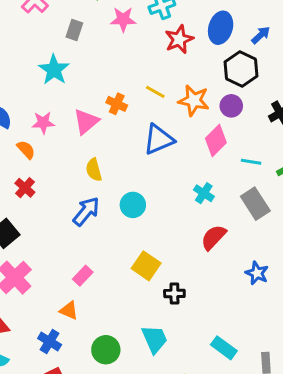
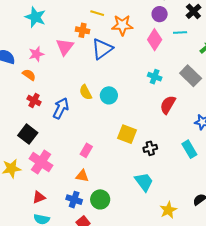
yellow line: (155, 92) -> (97, 13), moved
orange star: (194, 100) -> (122, 25), moved
blue triangle: (159, 139) -> (102, 49), moved
cyan line: (251, 162) -> (180, 33), moved
yellow semicircle: (94, 170) -> (86, 92), moved
blue arrow: (86, 211) -> (61, 108), moved
cyan rectangle: (224, 348) -> (189, 149), moved, turned 36
green circle: (106, 350) -> (100, 199), moved

